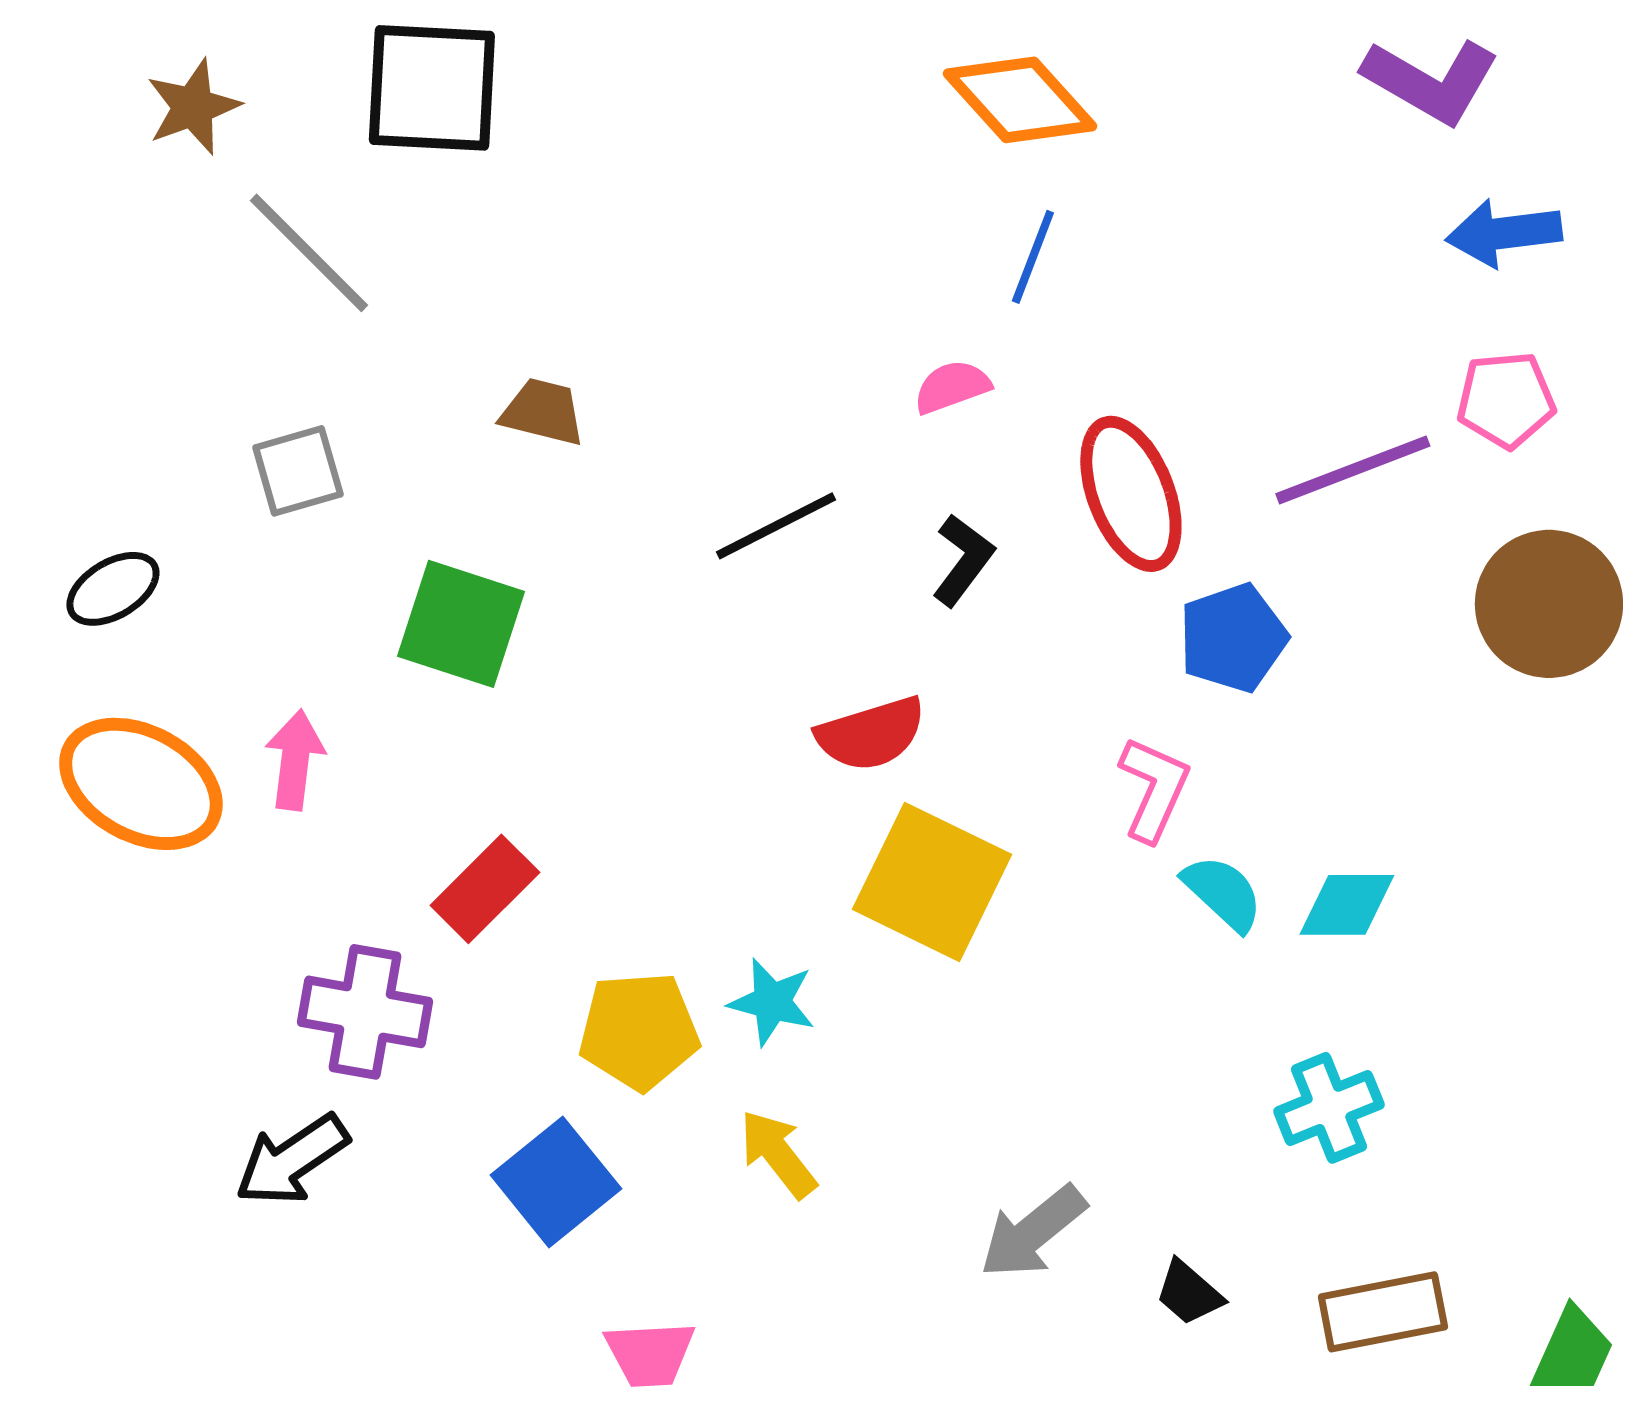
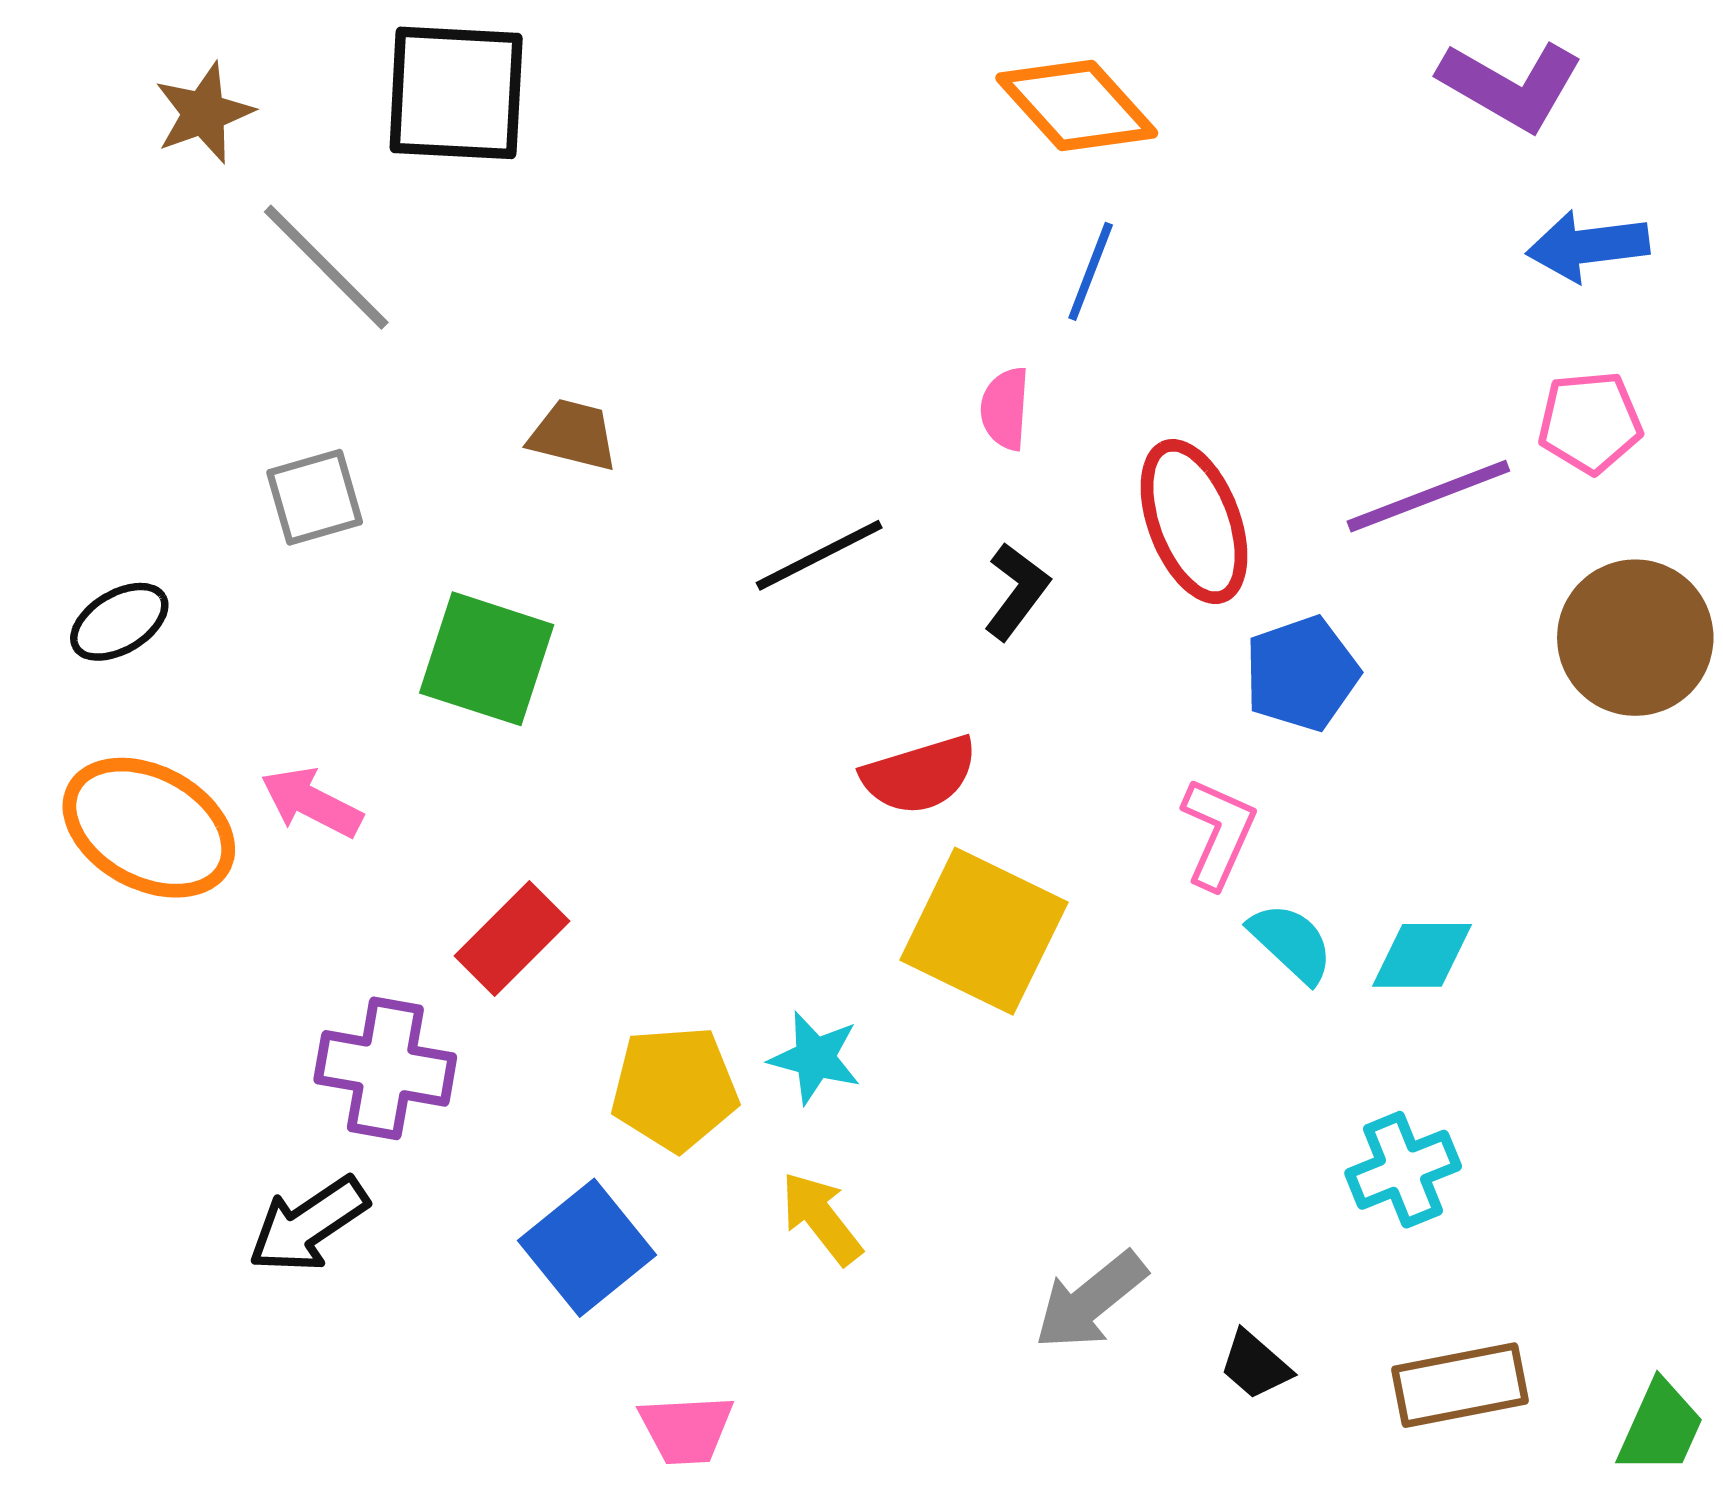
pink semicircle: (952, 387) -> (1005, 409), turned -66
pink arrow: (295, 760) -> (311, 802), turned -70

